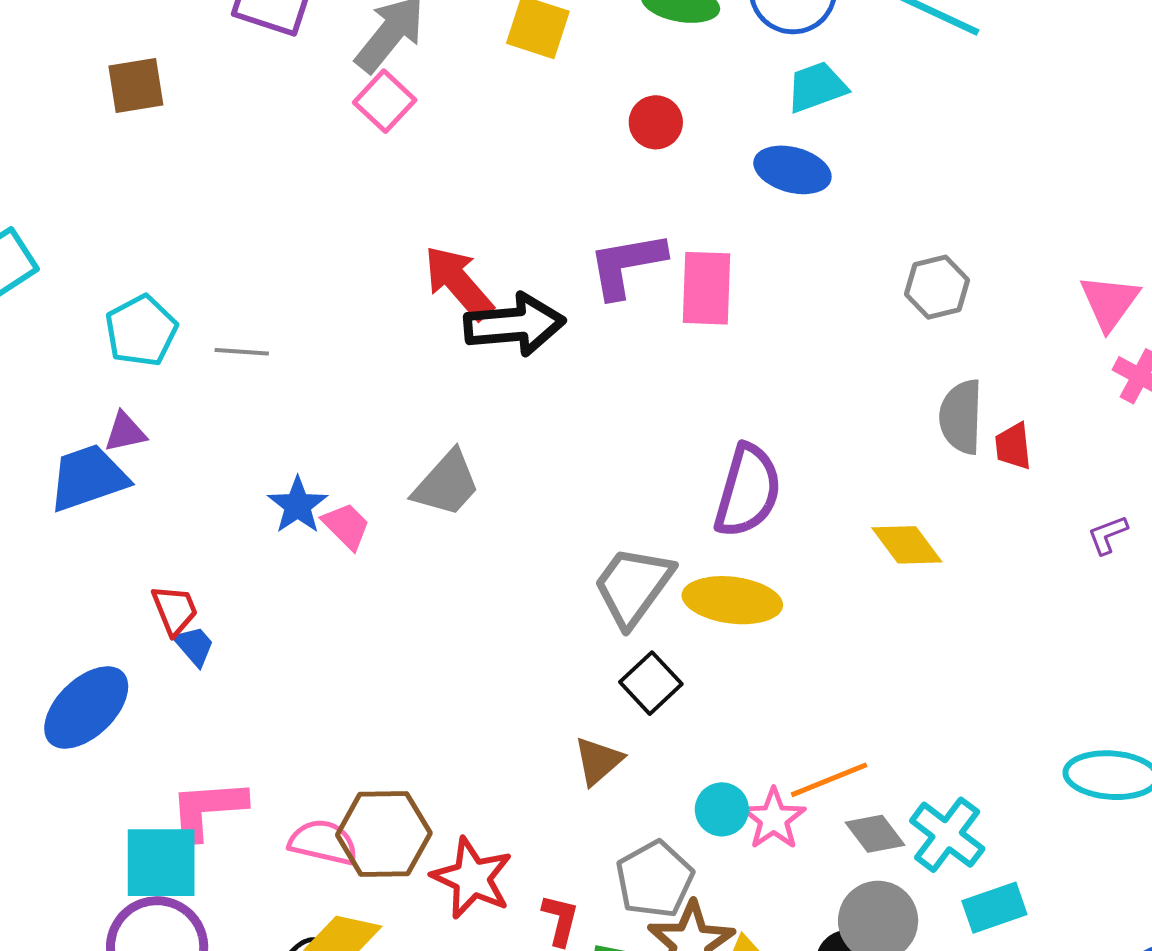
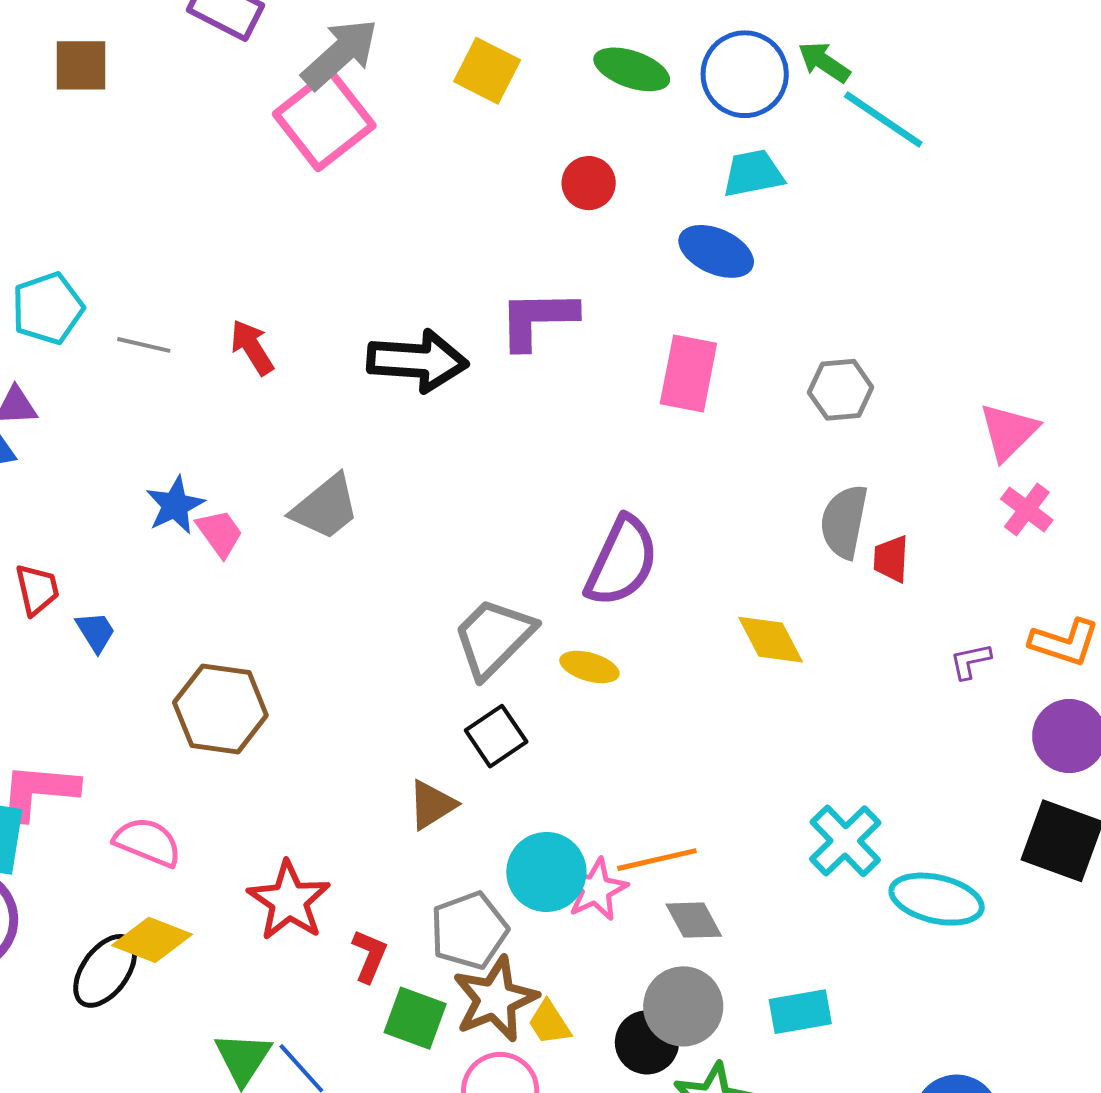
pink square: (385, 101) -> (324, 120), size x1.6
red arrow: (458, 282) -> (252, 347), moved, size x0.7
pink rectangle: (706, 288) -> (688, 373), moved
yellow ellipse: (732, 600) -> (589, 667), size x0.6
blue trapezoid: (194, 646) -> (96, 632), moved
cyan circle: (722, 809) -> (546, 872), size x1.5
brown hexagon: (384, 834) -> (220, 709), moved
cyan cross: (947, 835) -> (845, 841), moved

